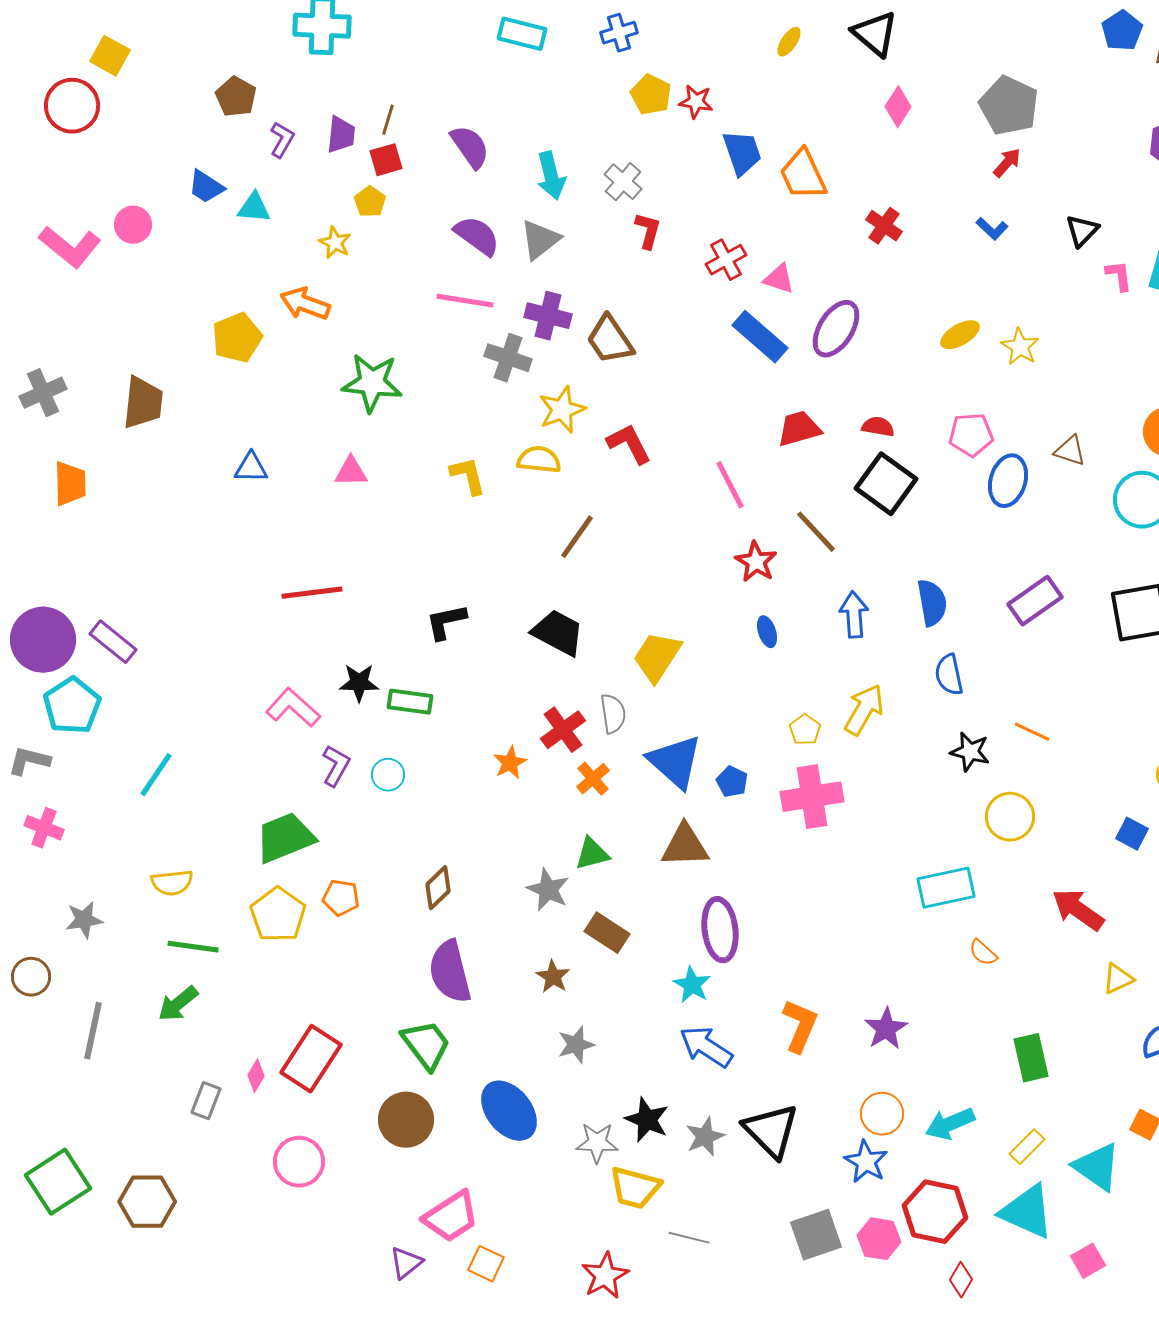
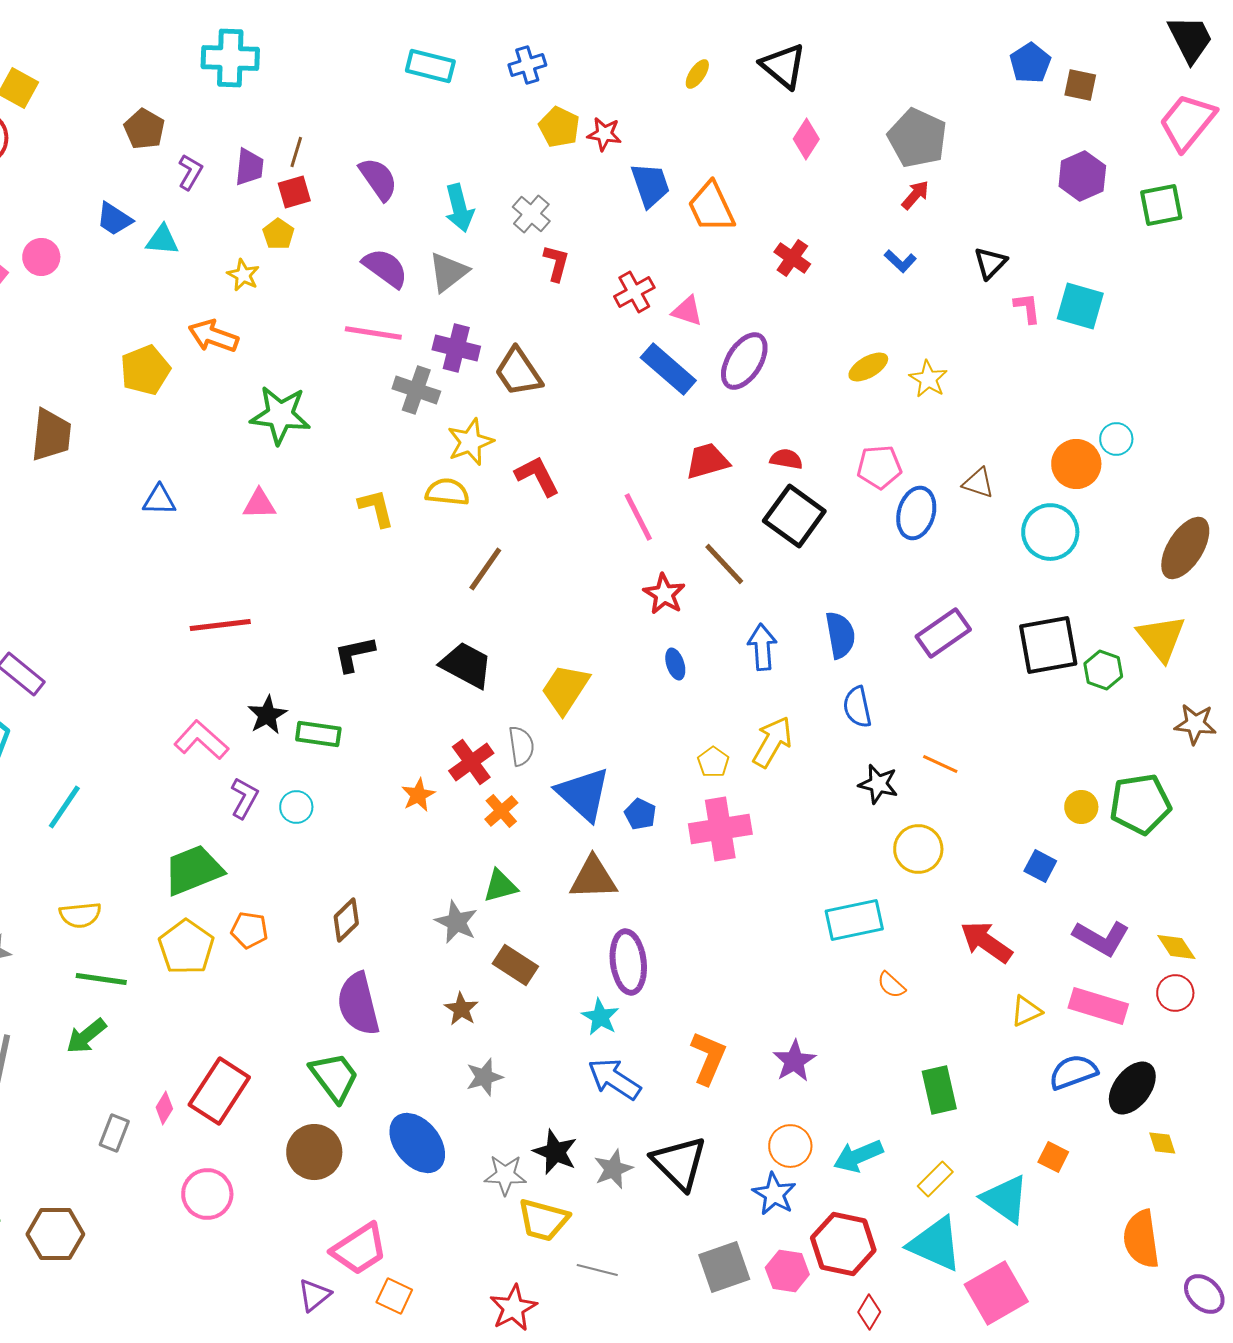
black star: (359, 683) -> (267, 715), turned -30
pink square: (1088, 1261) -> (996, 1293), size x1.8

